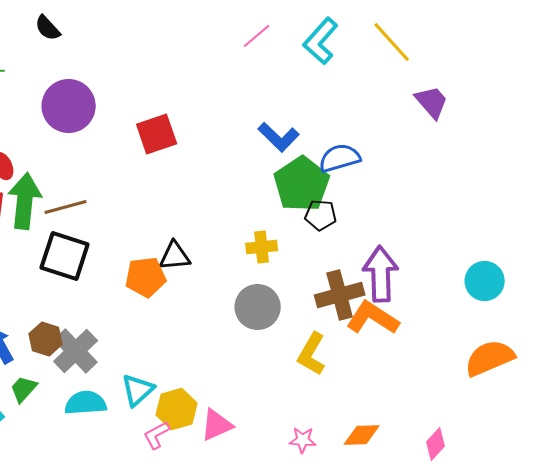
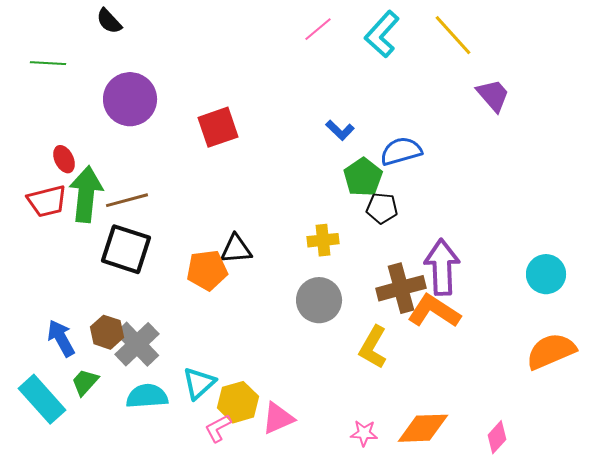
blue L-shape: (279, 137) -> (340, 130), size x0.7
green pentagon: (302, 184) -> (363, 177), size x0.7
orange diamond: (362, 435) -> (423, 428), size x1.4

